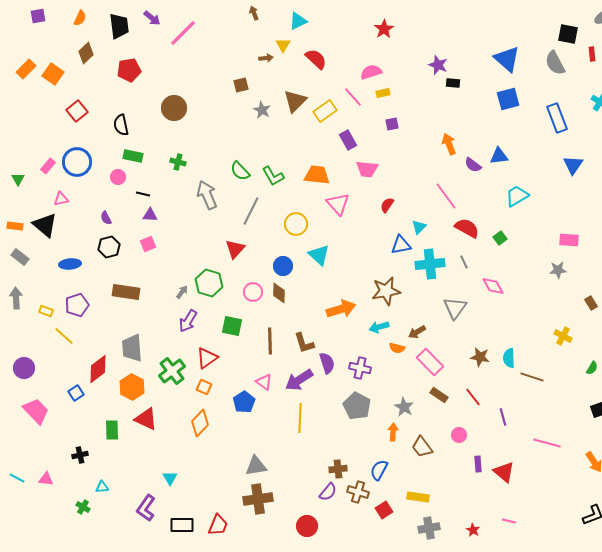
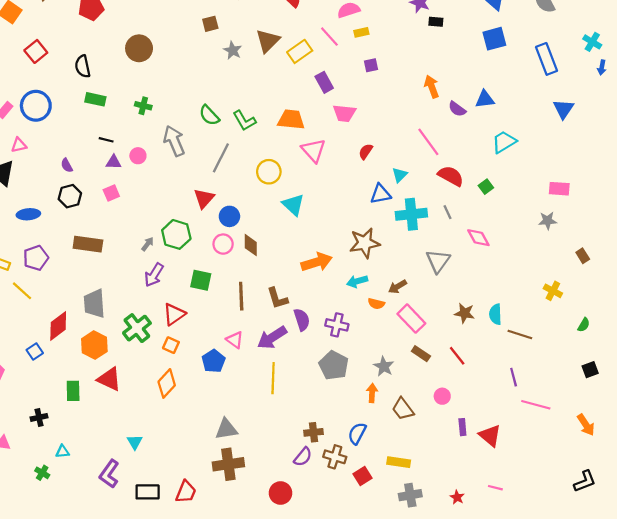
pink circle: (118, 177) -> (138, 156), moved
blue circle: (283, 266) -> (229, 216), moved
purple line: (503, 417) -> (514, 377), moved

